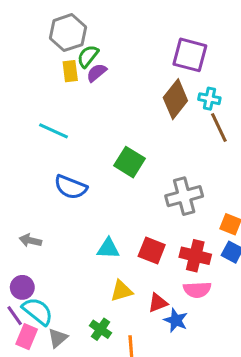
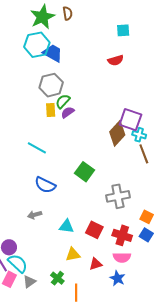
purple square: (190, 55) -> (130, 120), moved
gray arrow: (30, 240) -> (35, 215), moved, turned -32
blue star: (176, 320) -> (117, 278), moved

